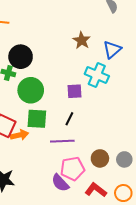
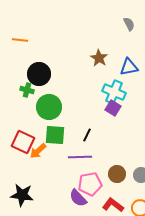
blue triangle: (112, 50) -> (129, 67), turned 30
purple square: (74, 91) -> (113, 108), moved, turned 35
orange arrow: (20, 135) -> (38, 151), turned 150

